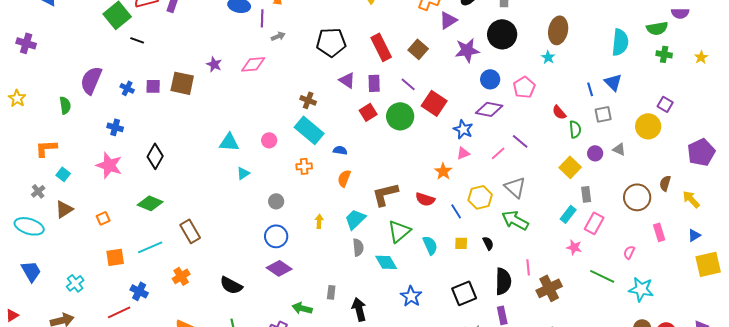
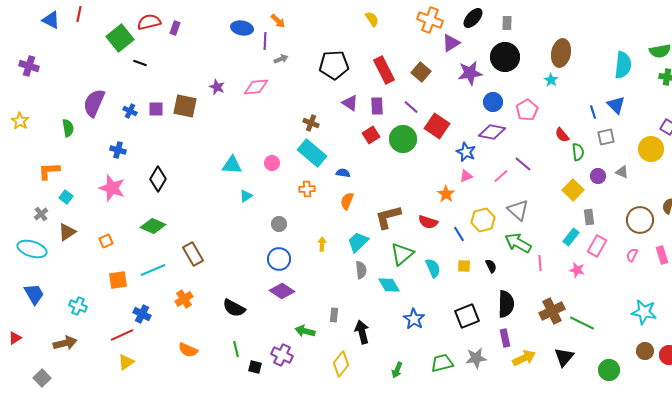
pink semicircle: (629, 252) -> (632, 255), moved
pink line: (528, 267) -> (540, 263), moved
green line: (602, 276) -> (582, 323), moved
cyan cross: (75, 283) -> (78, 306), turned -30

